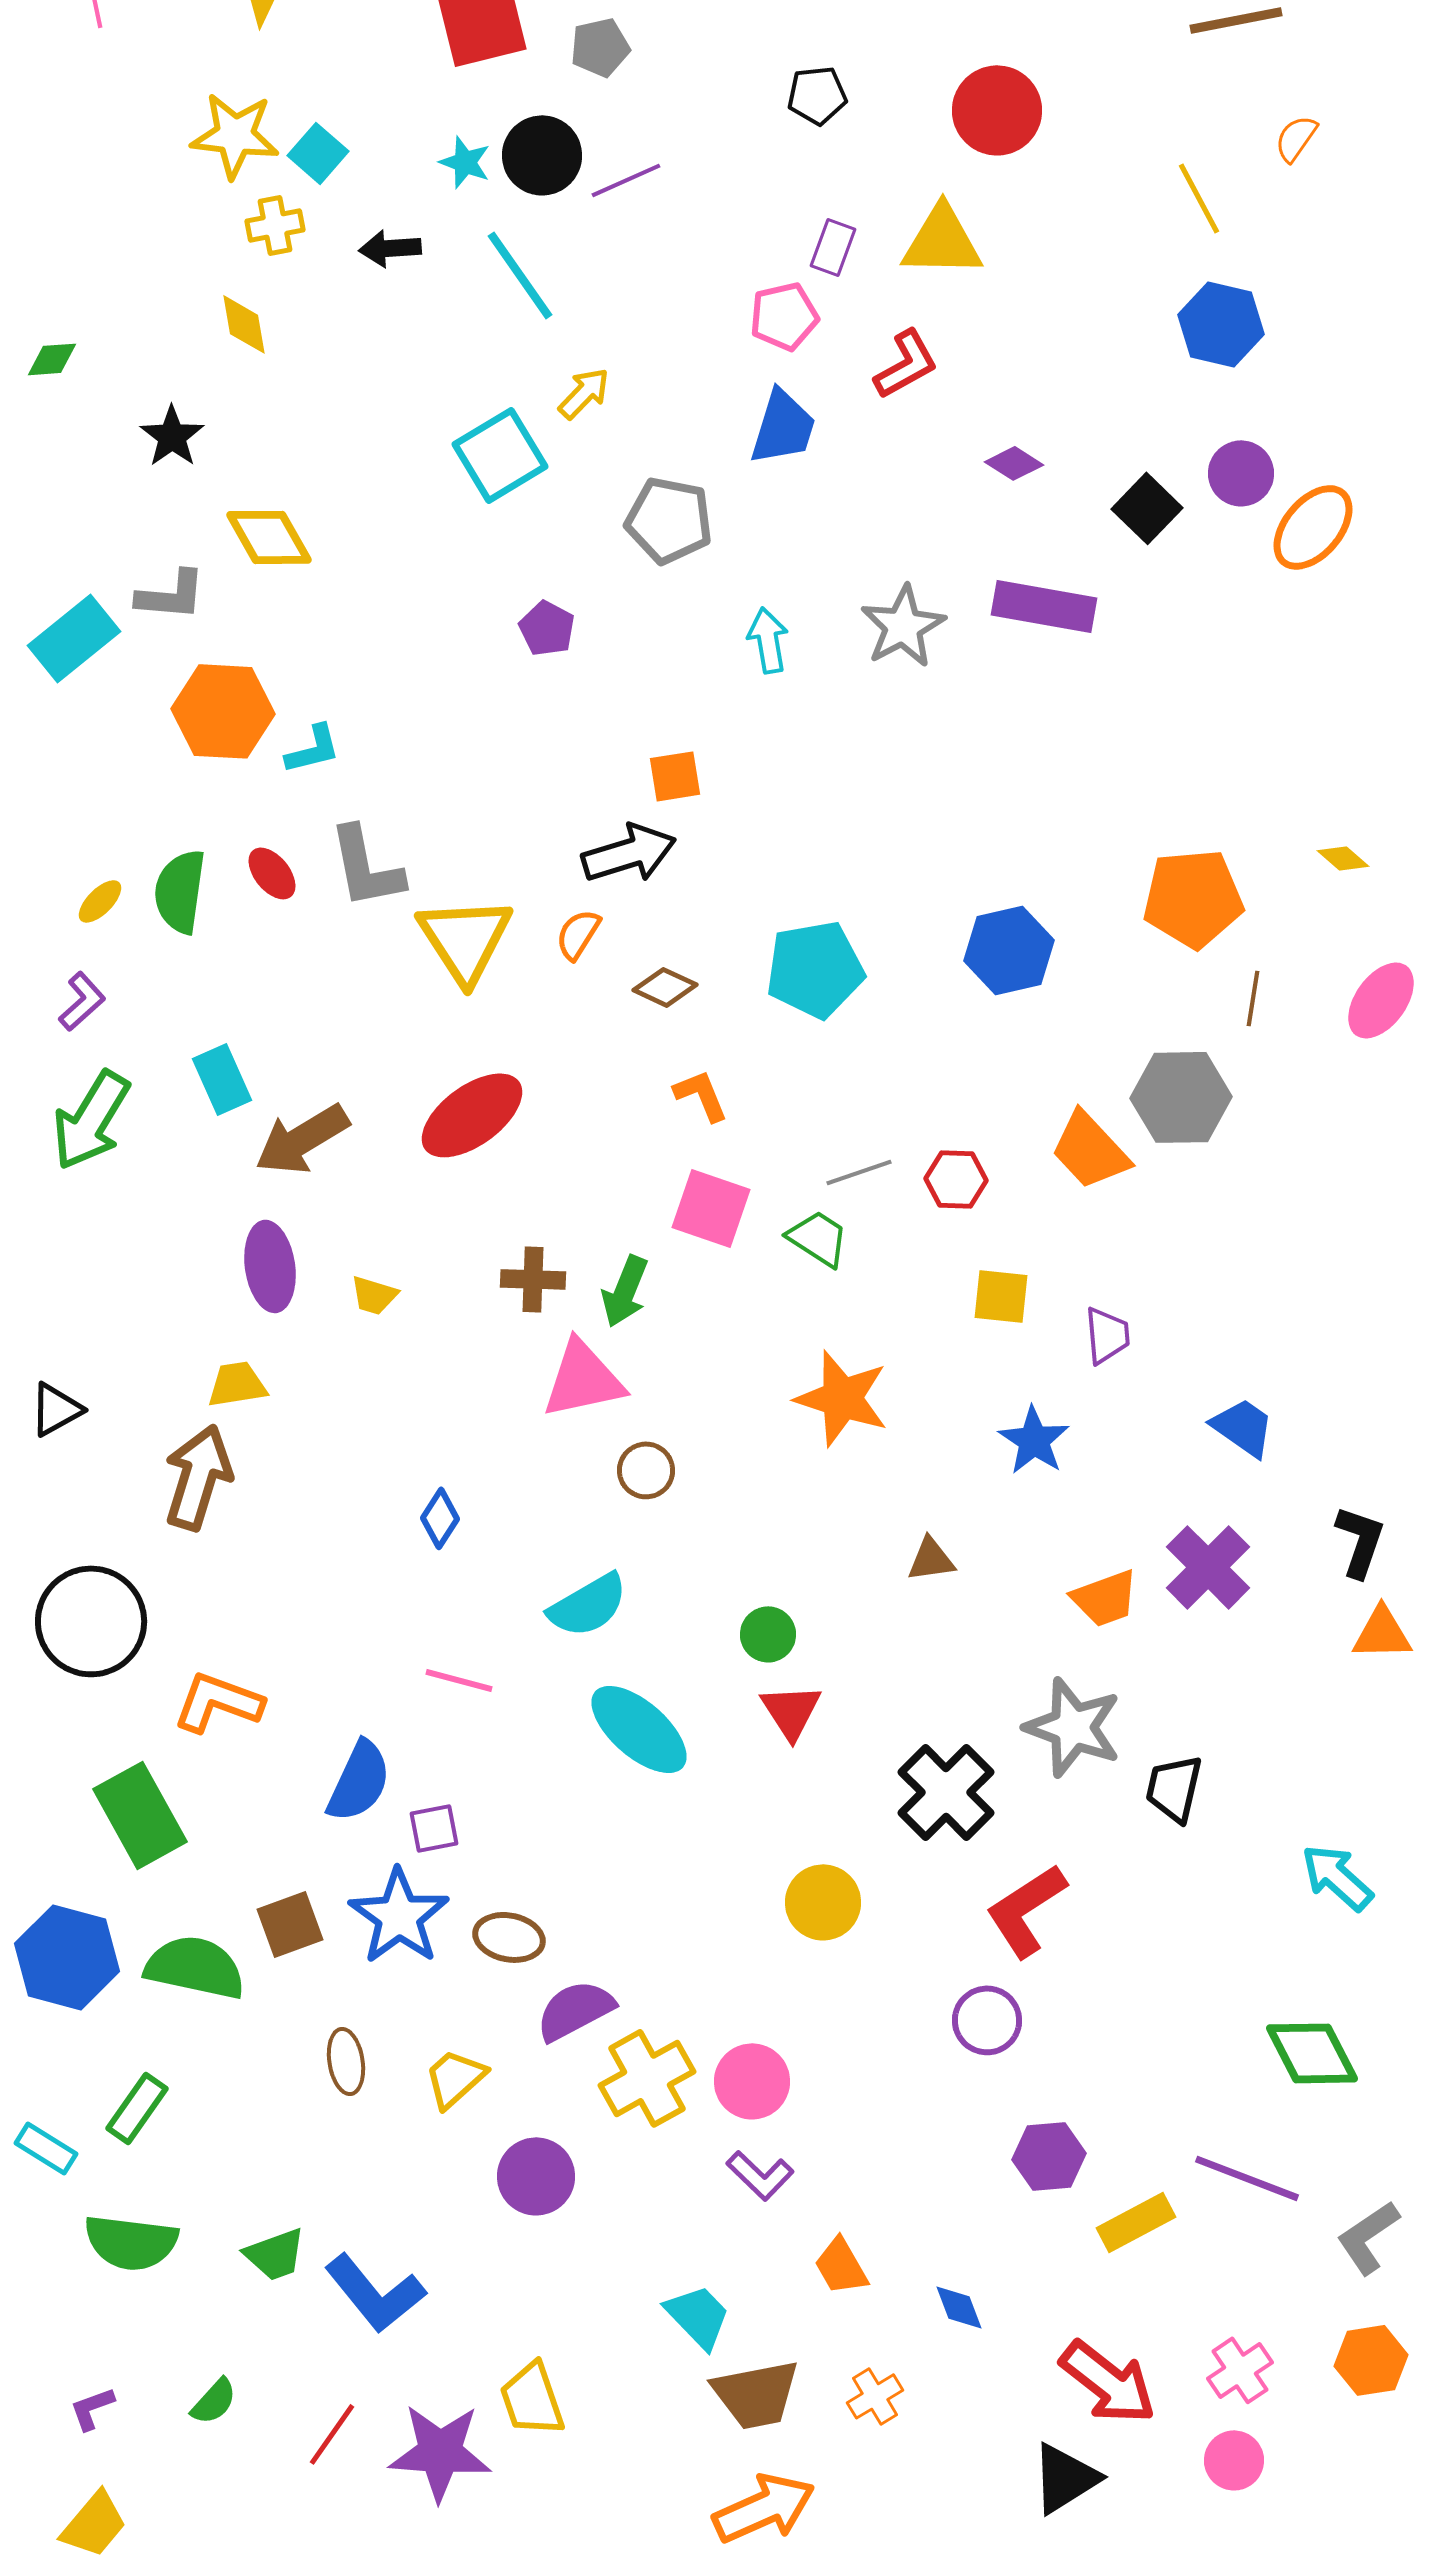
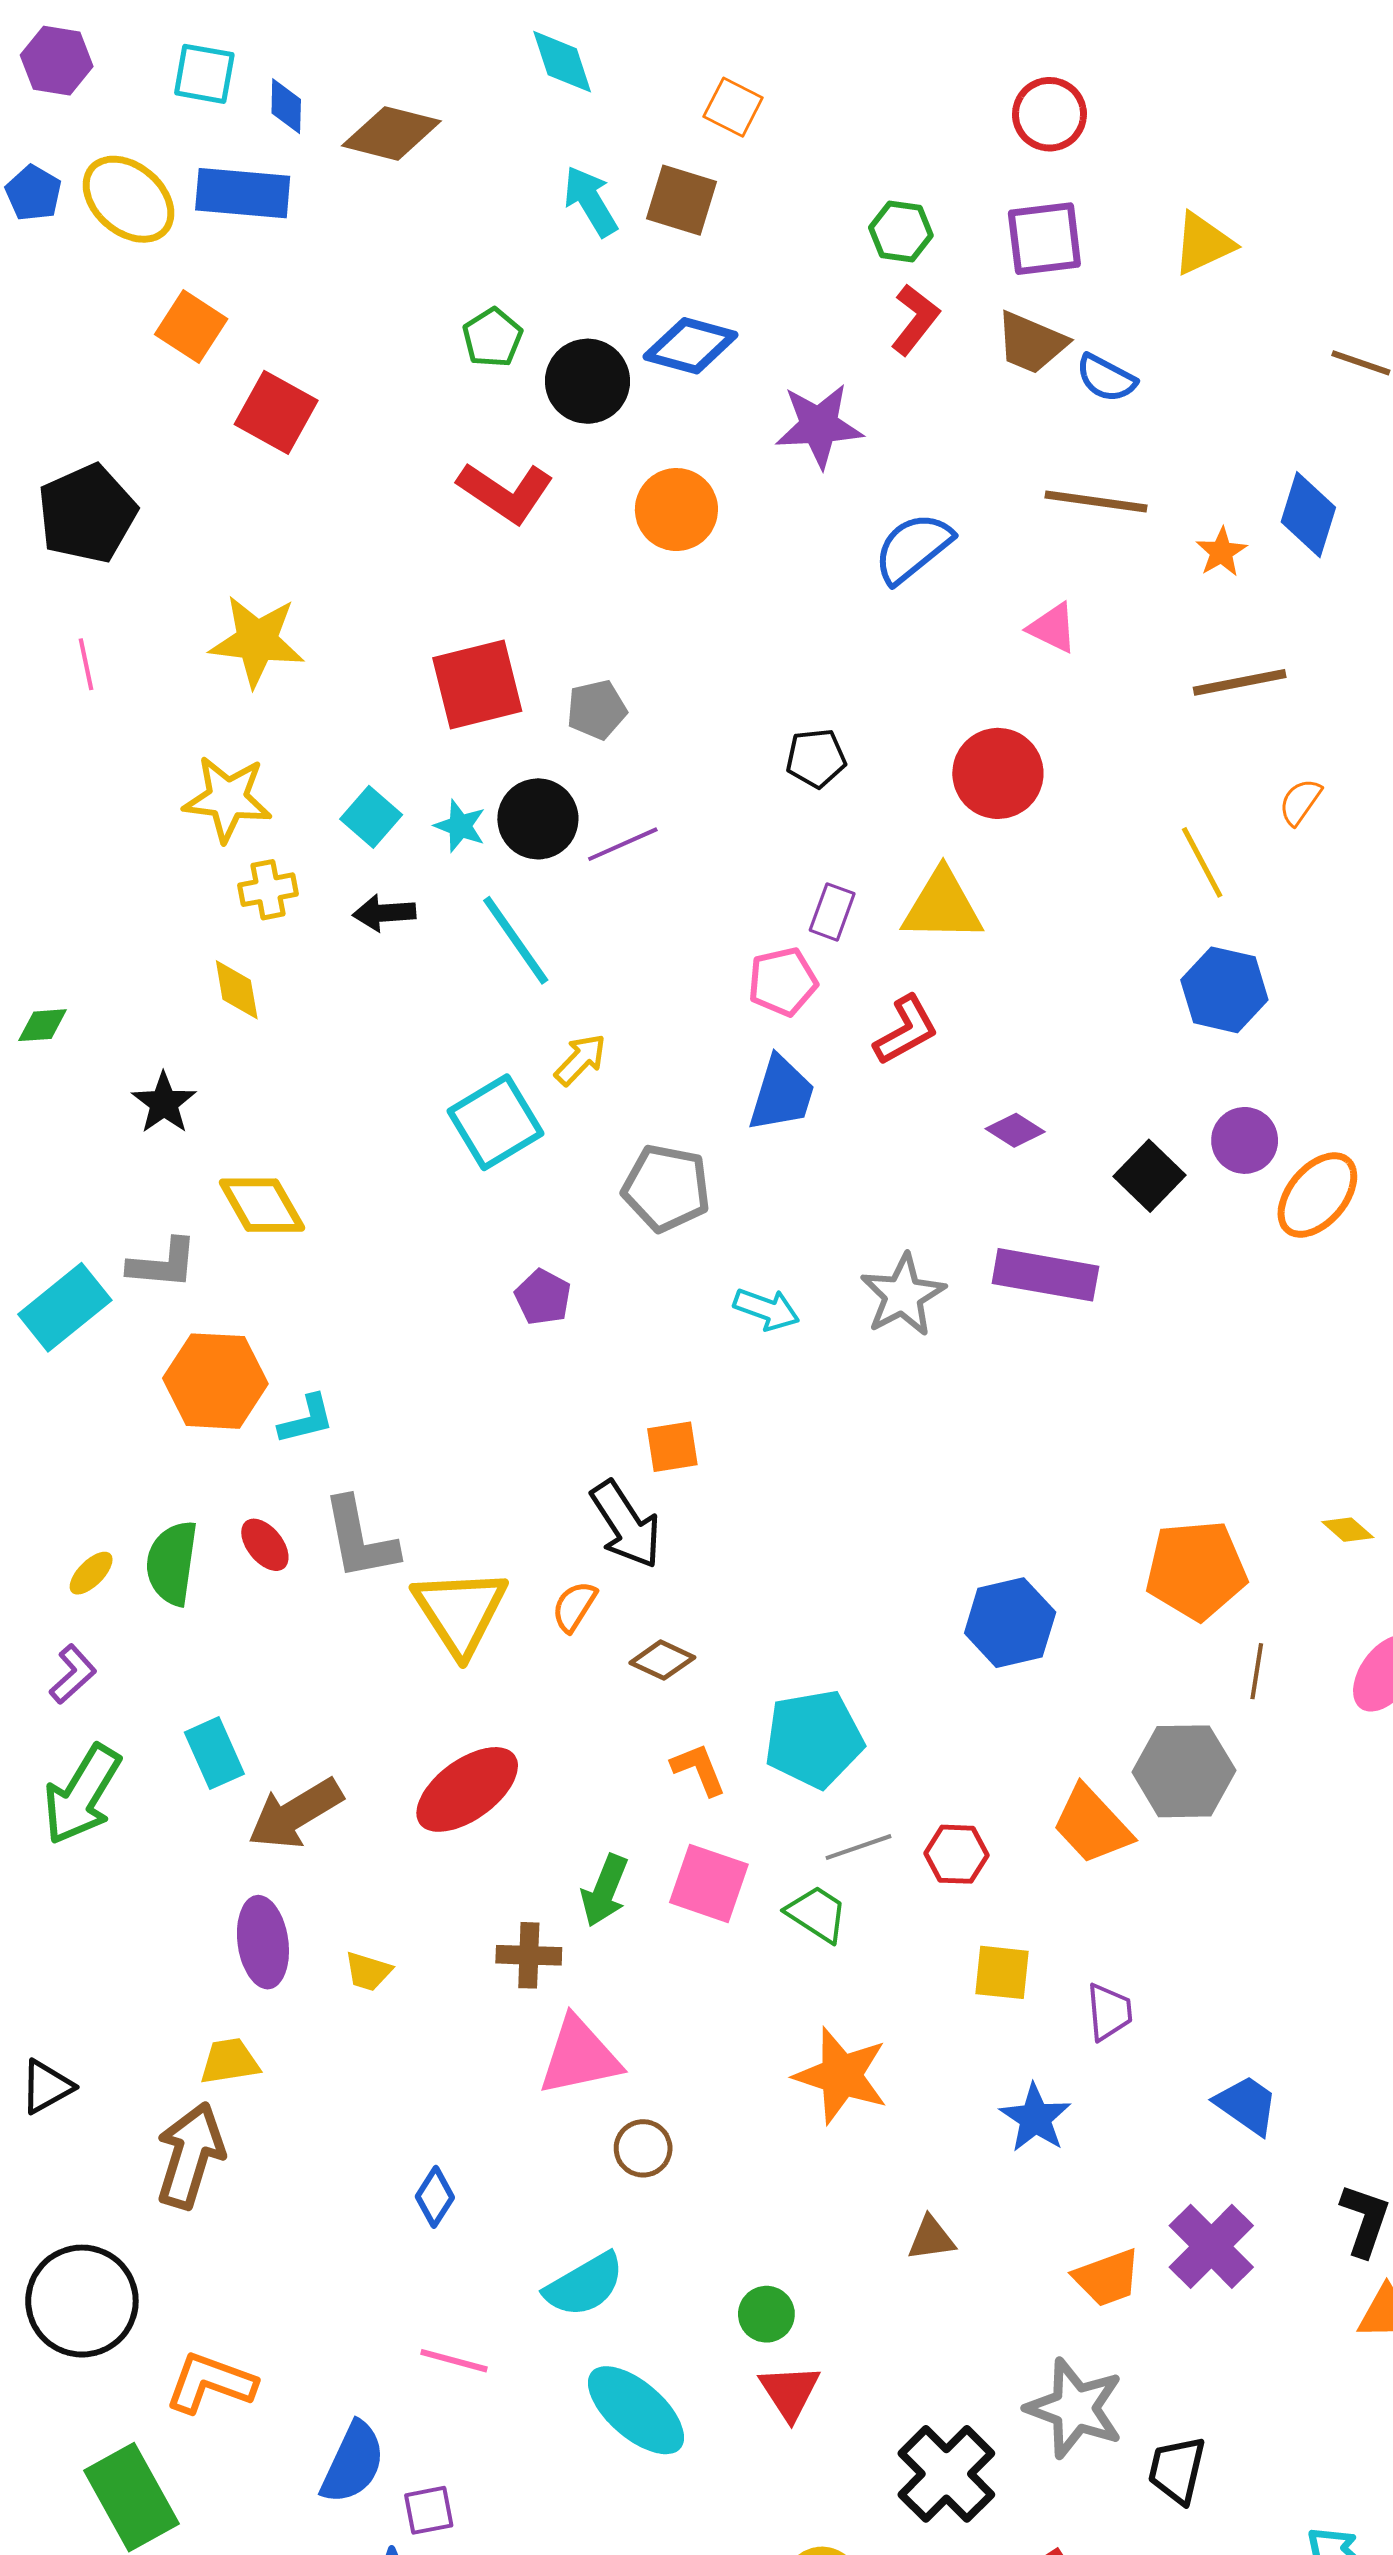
cyan square: (318, 153) -> (371, 817), moved
cyan arrow: (768, 640) -> (766, 1309), turned 120
black arrow: (629, 853) -> (626, 1525), turned 74
cyan pentagon: (815, 969) -> (814, 1739), moved
green arrow: (625, 1291) -> (605, 1891), moved

